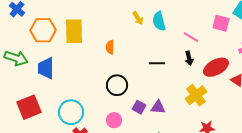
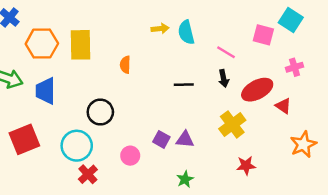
yellow arrow: (138, 18) -> (160, 29), turned -64
black circle: (117, 85) -> (100, 112), moved

